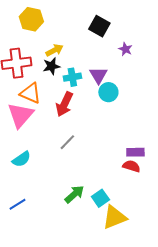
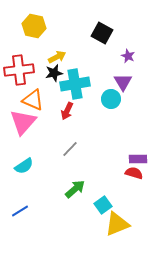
purple triangle: (98, 75) -> (123, 82), moved
cyan cross: (72, 77) -> (75, 84), size x1.6
red arrow: (64, 104) -> (67, 111), size x0.7
green arrow: (74, 194) -> (75, 189), moved

